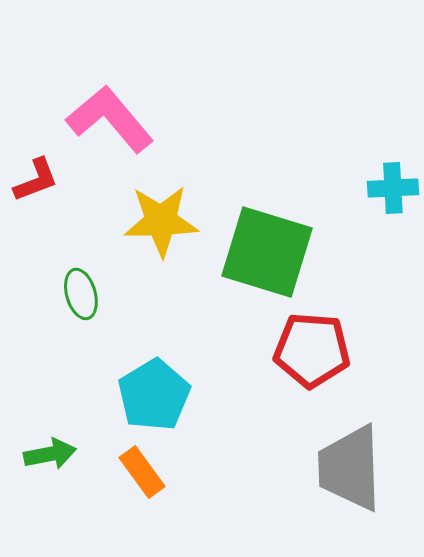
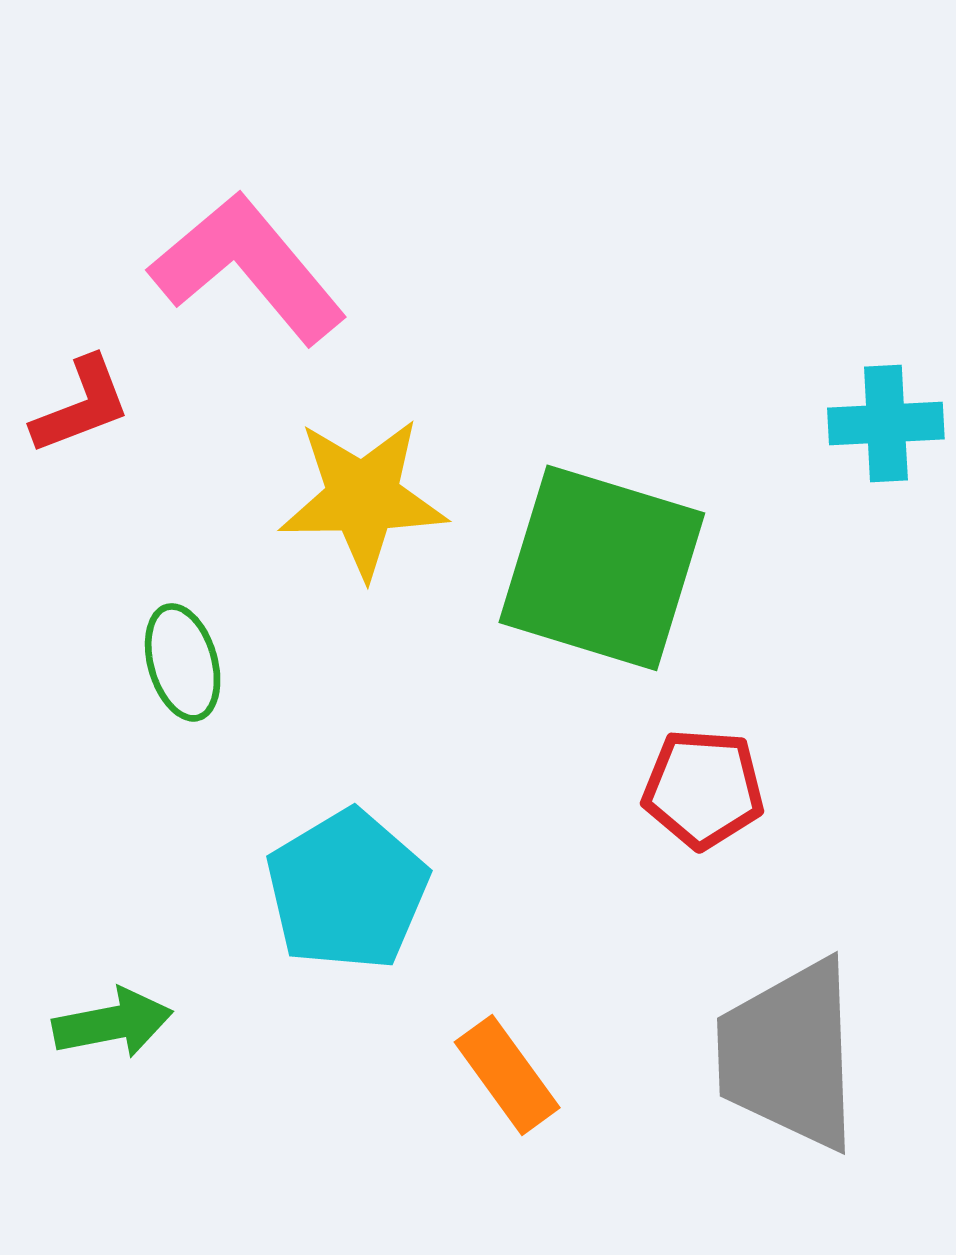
red pentagon: (312, 350) -> (703, 789), size x0.7
orange rectangle: (142, 472) -> (507, 1075), moved

